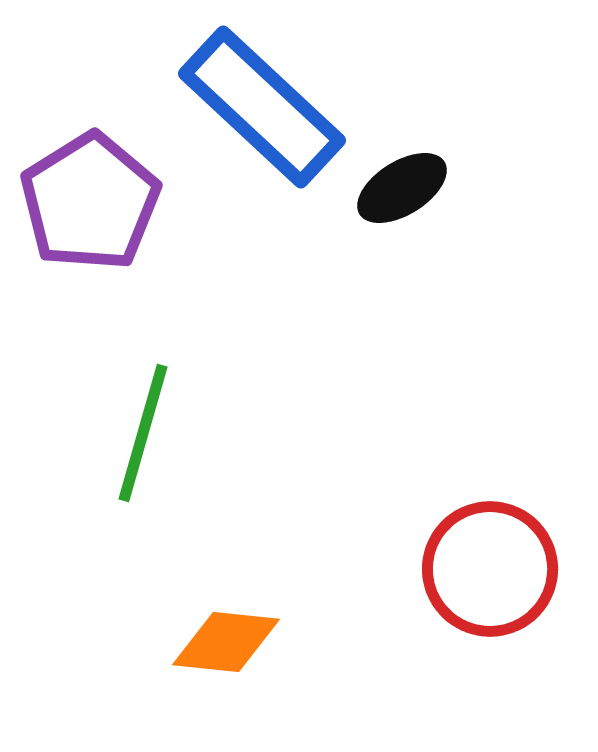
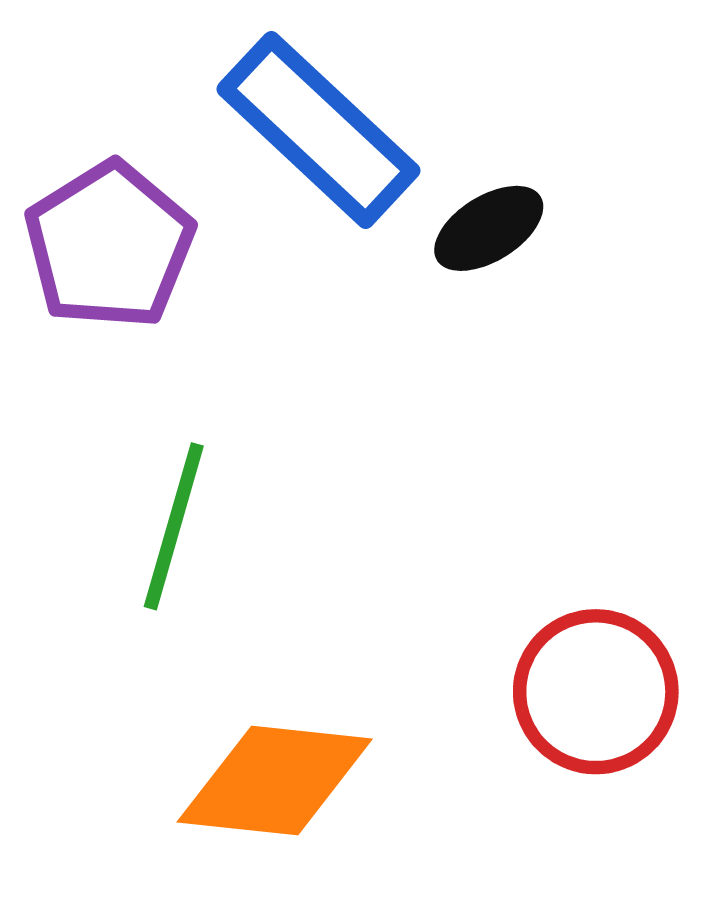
orange diamond: (226, 642) -> (275, 780), size x1.5

